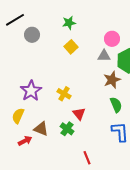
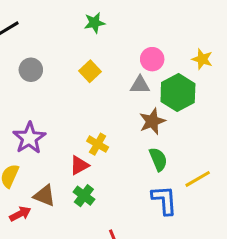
green star: (69, 23) -> (95, 23), moved
gray circle: (32, 35) -> (31, 70), moved
yellow cross: (64, 94) -> (98, 144), moved
red triangle: (79, 114) -> (79, 165), moved, turned 40

